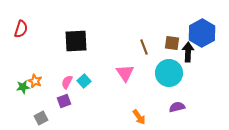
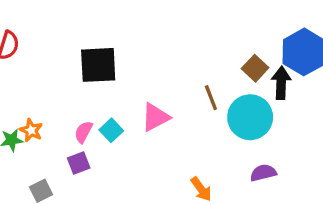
brown square: (172, 43) -> (255, 68), turned 35
brown line: (144, 47) -> (211, 98), moved
pink triangle: (125, 73) -> (155, 117), moved, turned 36

